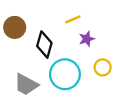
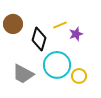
yellow line: (73, 19) -> (60, 25), moved
yellow circle: (103, 67) -> (79, 76), moved

